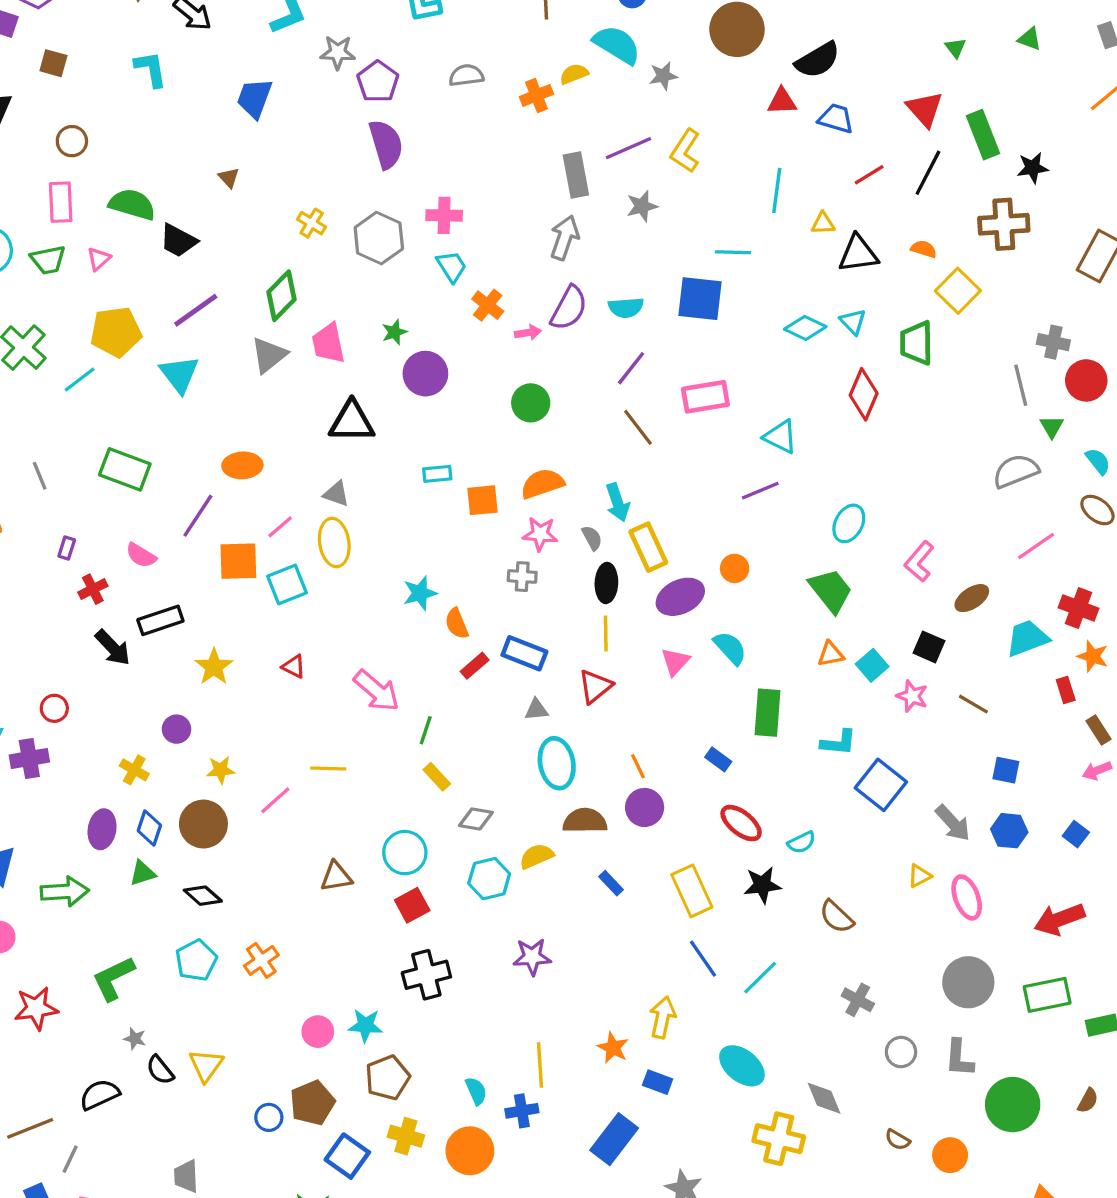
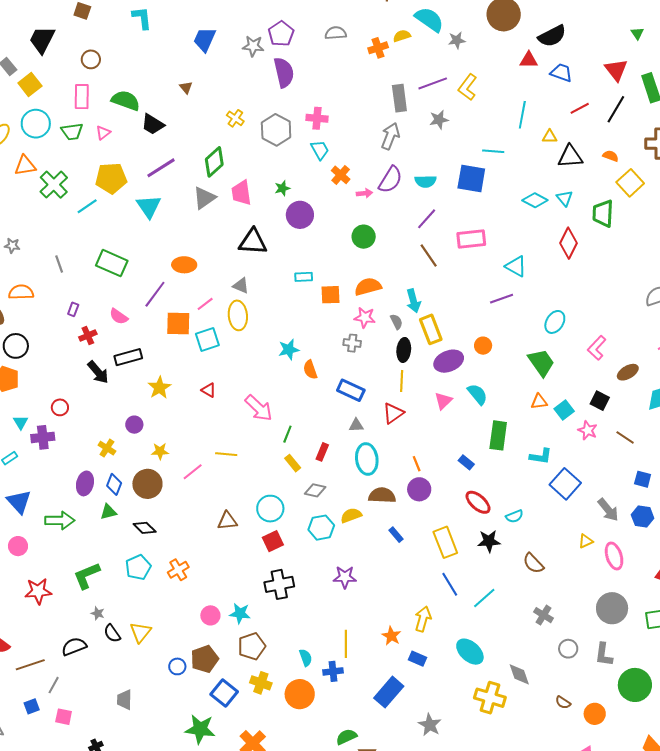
gray star: (338, 52) -> (253, 46), moved
red rectangle: (475, 666) -> (322, 452), moved, turned -30

